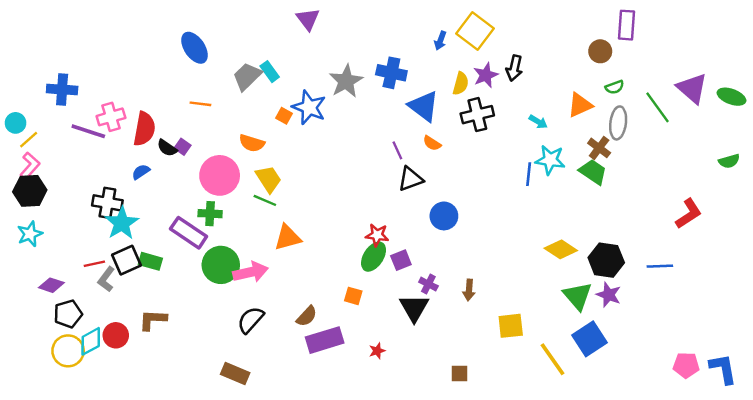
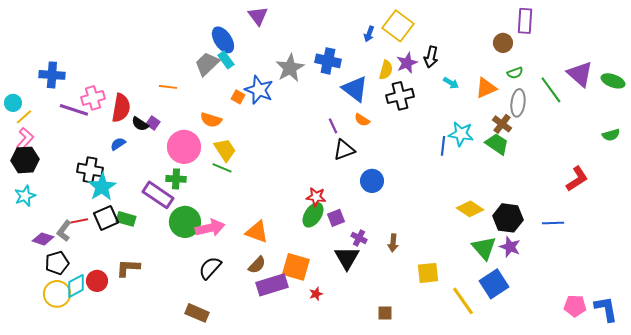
blue ellipse: (195, 48) -> (223, 40), moved
cyan arrow: (538, 122) -> (451, 83), moved
orange triangle: (288, 237) -> (257, 232), moved, turned 35
gray L-shape: (106, 279) -> (64, 231), moved
orange square: (353, 296) -> (296, 267), moved, size x1.8

